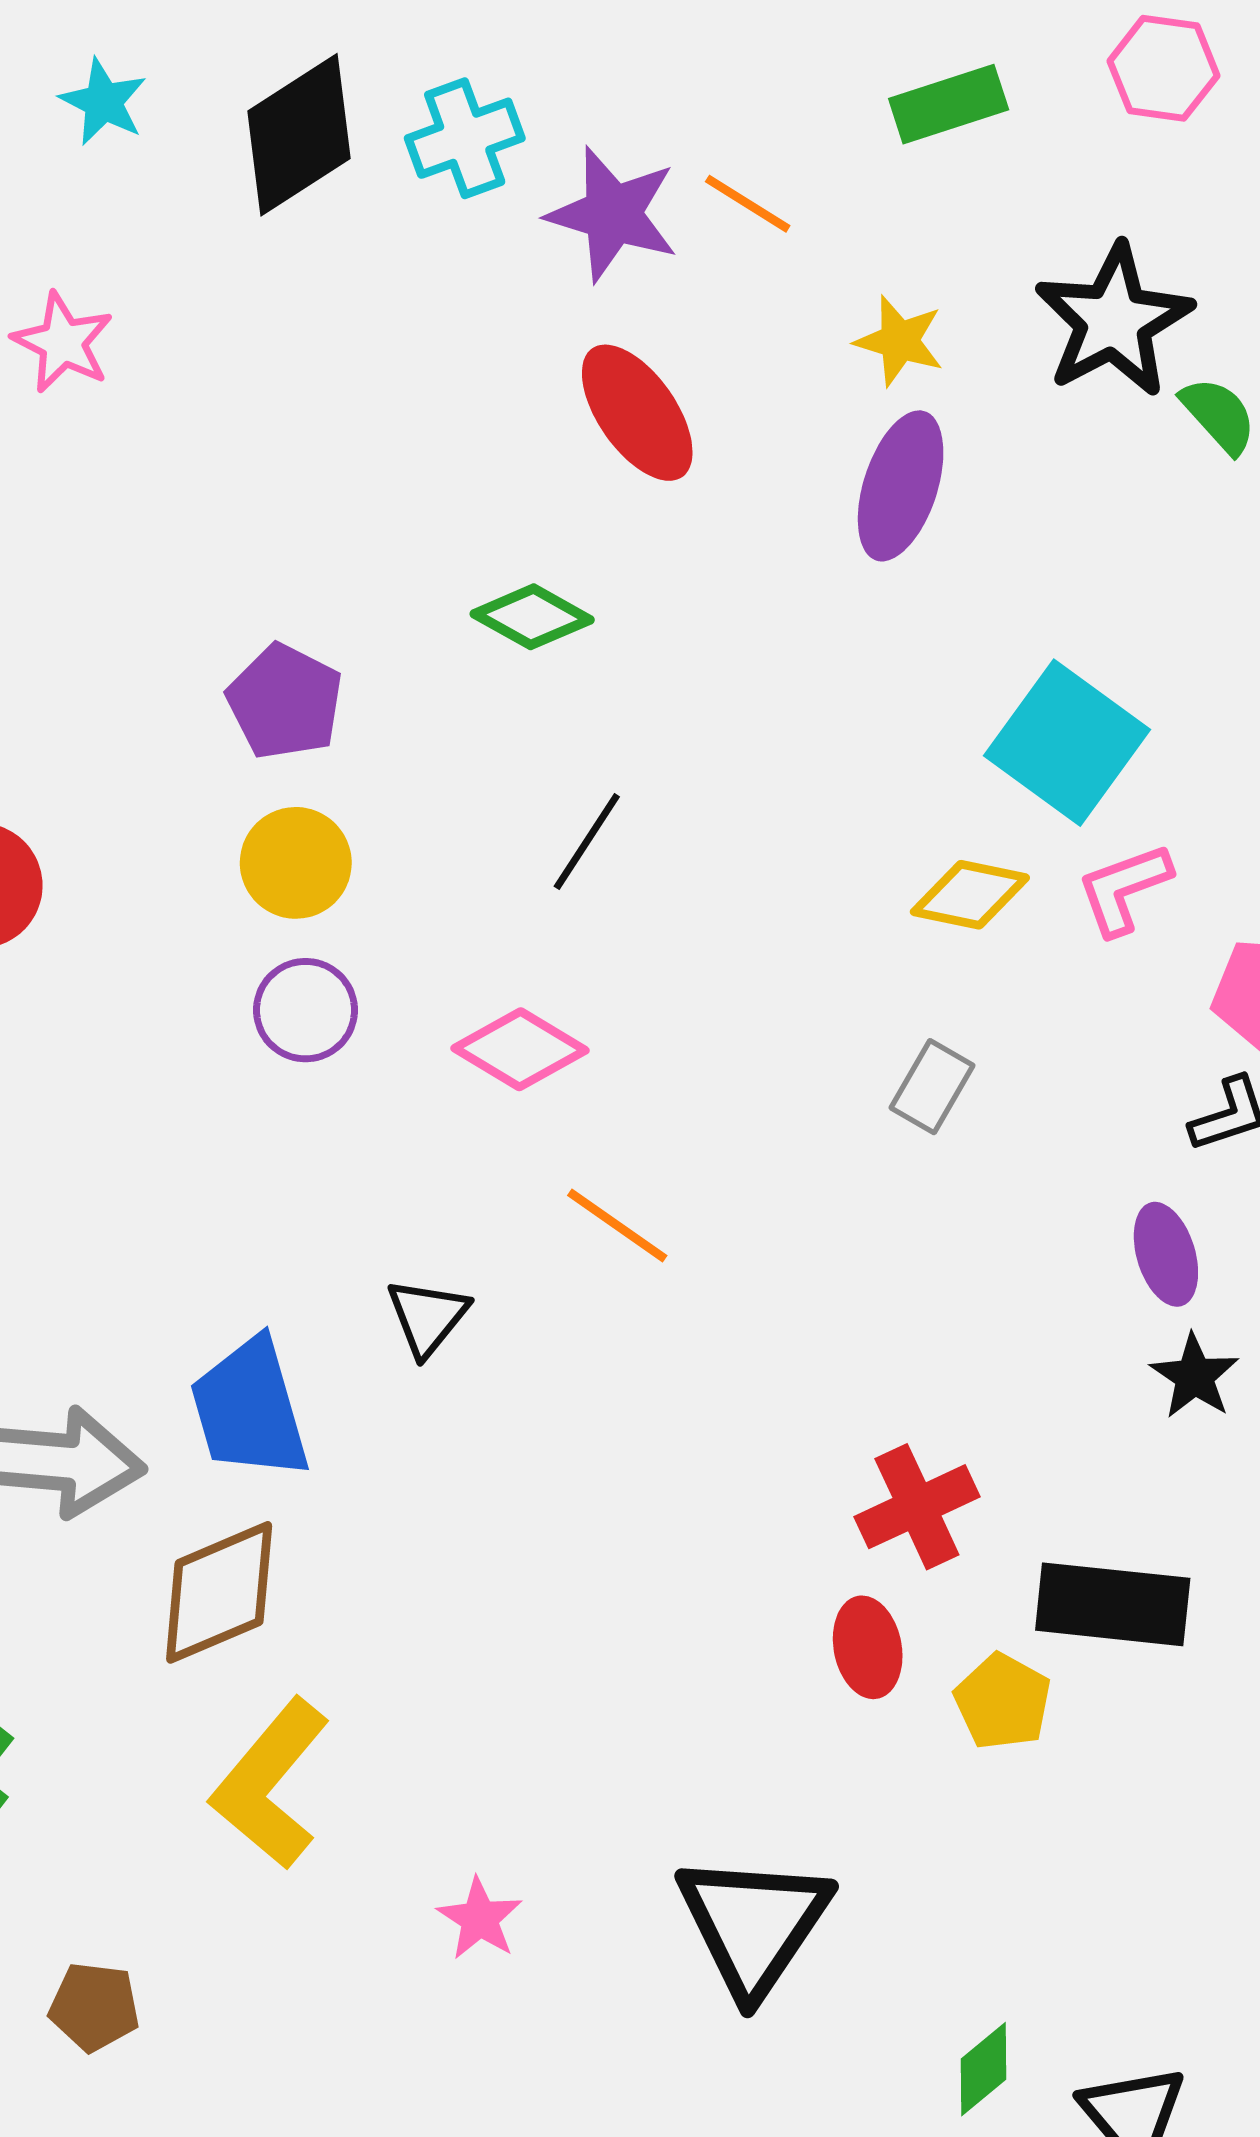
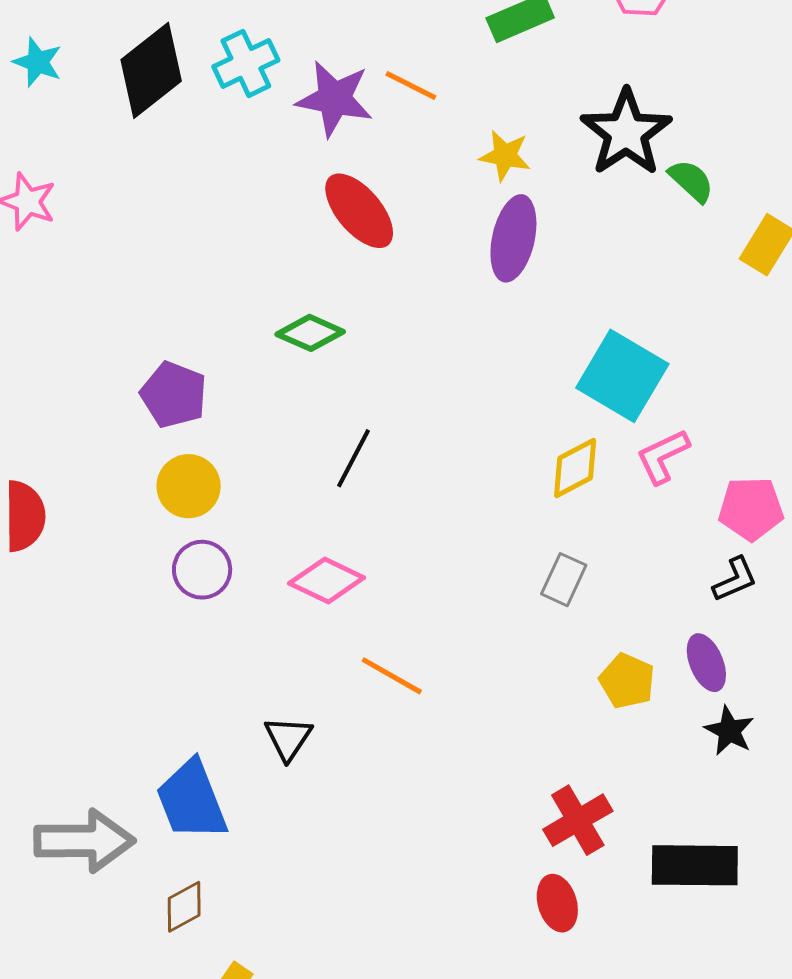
yellow diamond: (970, 895) -> (575, 468), turned -34
brown diamond: (219, 1592) -> (184, 907), size x0.6
yellow pentagon: (1003, 1702) -> (627, 681), moved

